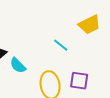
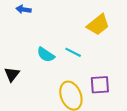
cyan semicircle: (18, 65) -> (46, 55), moved

